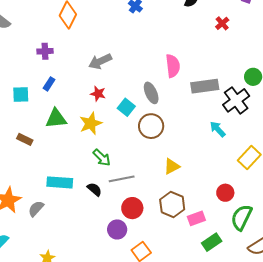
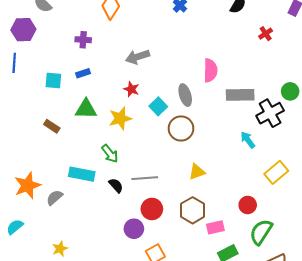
blue rectangle: (49, 84) -> (83, 73), turned 32
green arrow: (102, 158) -> (110, 154), moved

